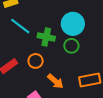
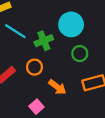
green cross: (46, 37) -> (44, 41), turned -30
green circle: (71, 46) -> (80, 54), moved

